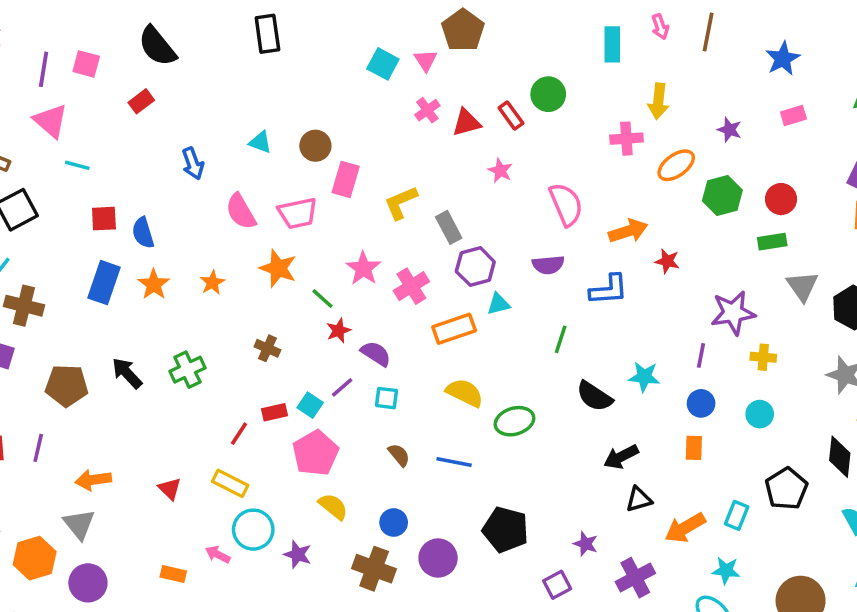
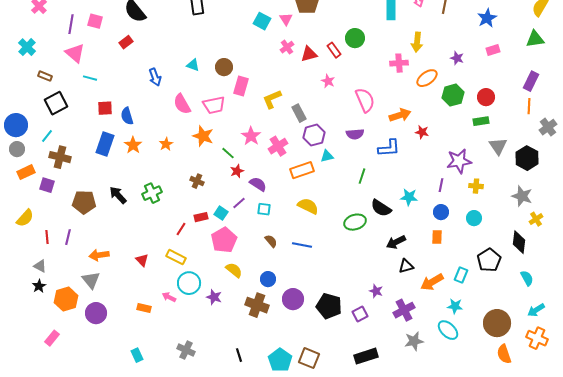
green ellipse: (514, 421) -> (355, 222), moved
black pentagon: (506, 530) -> (329, 306), moved

